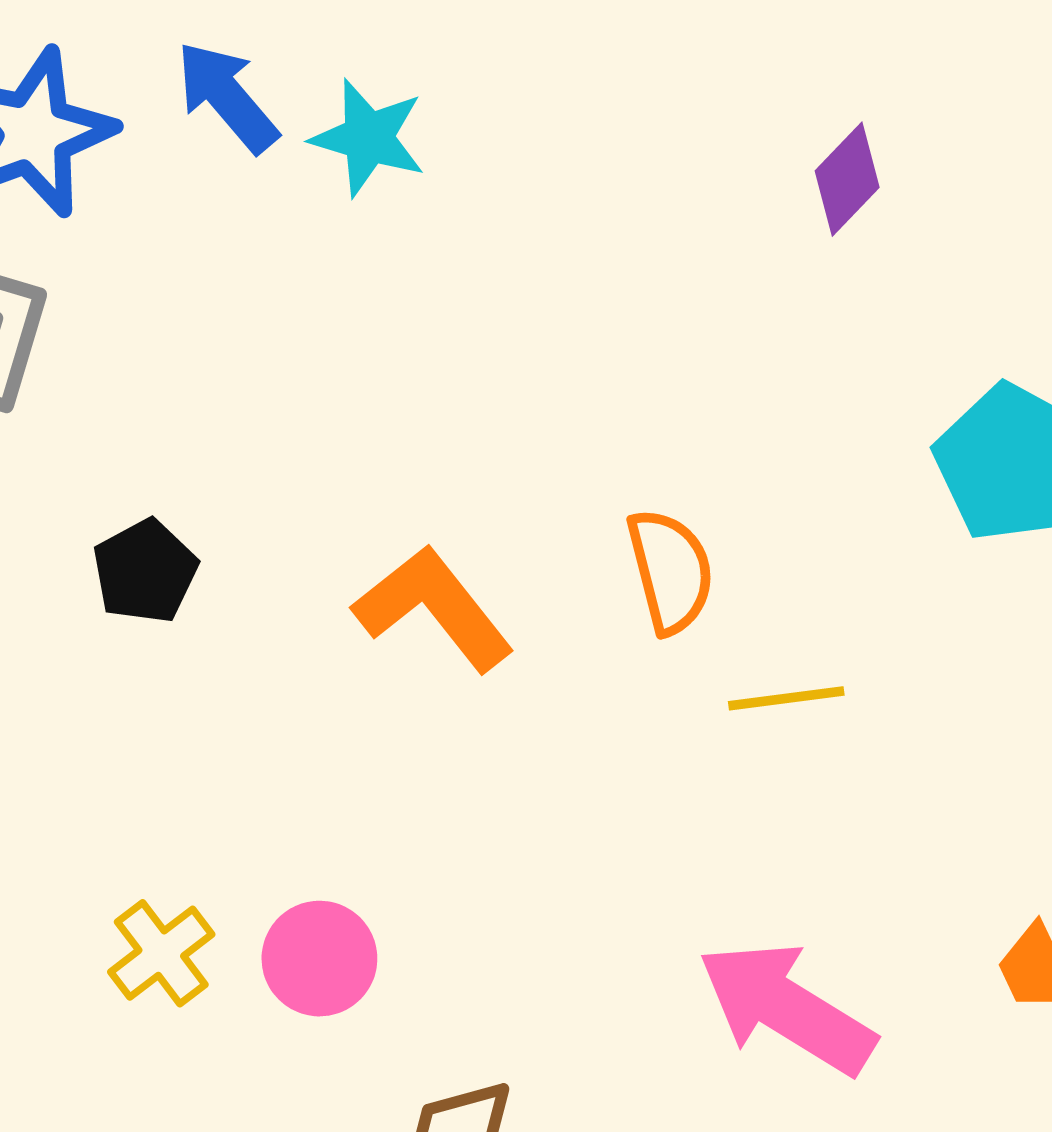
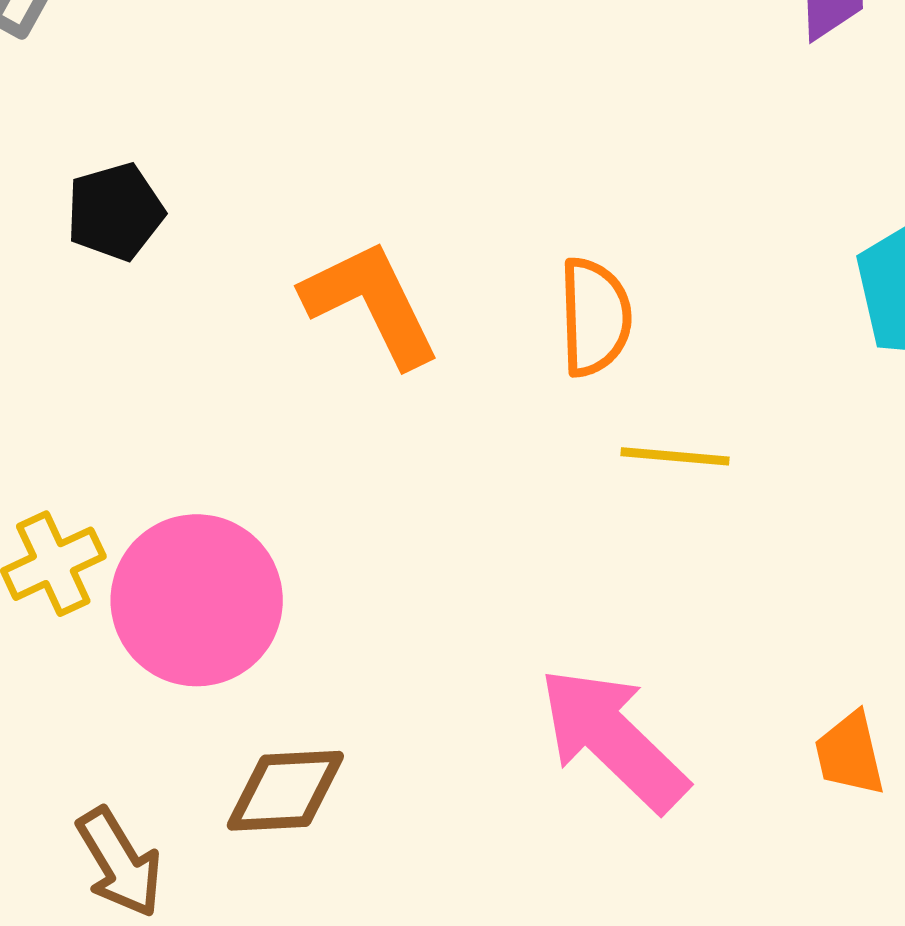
pink circle: (319, 959) -> (197, 600), size x1.6

